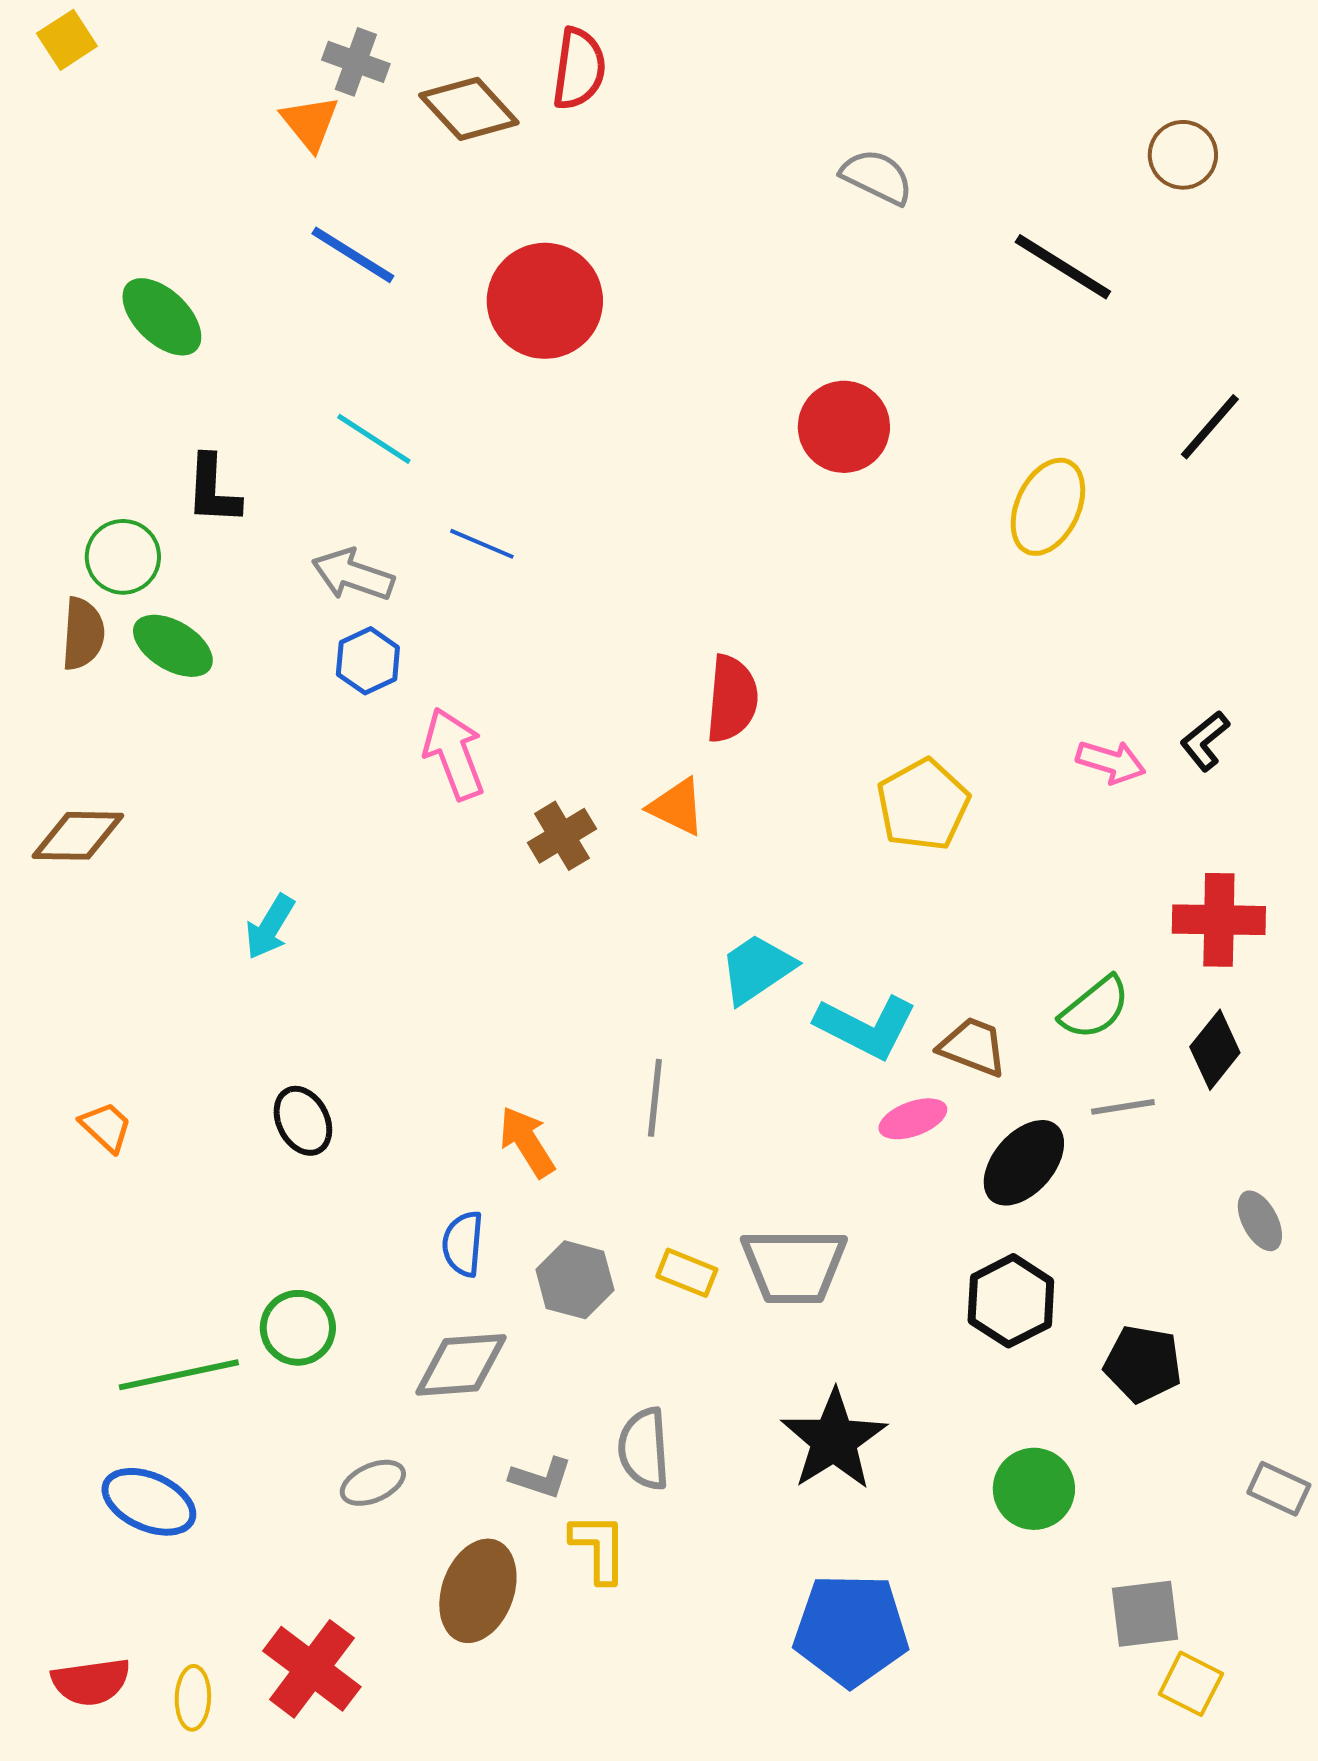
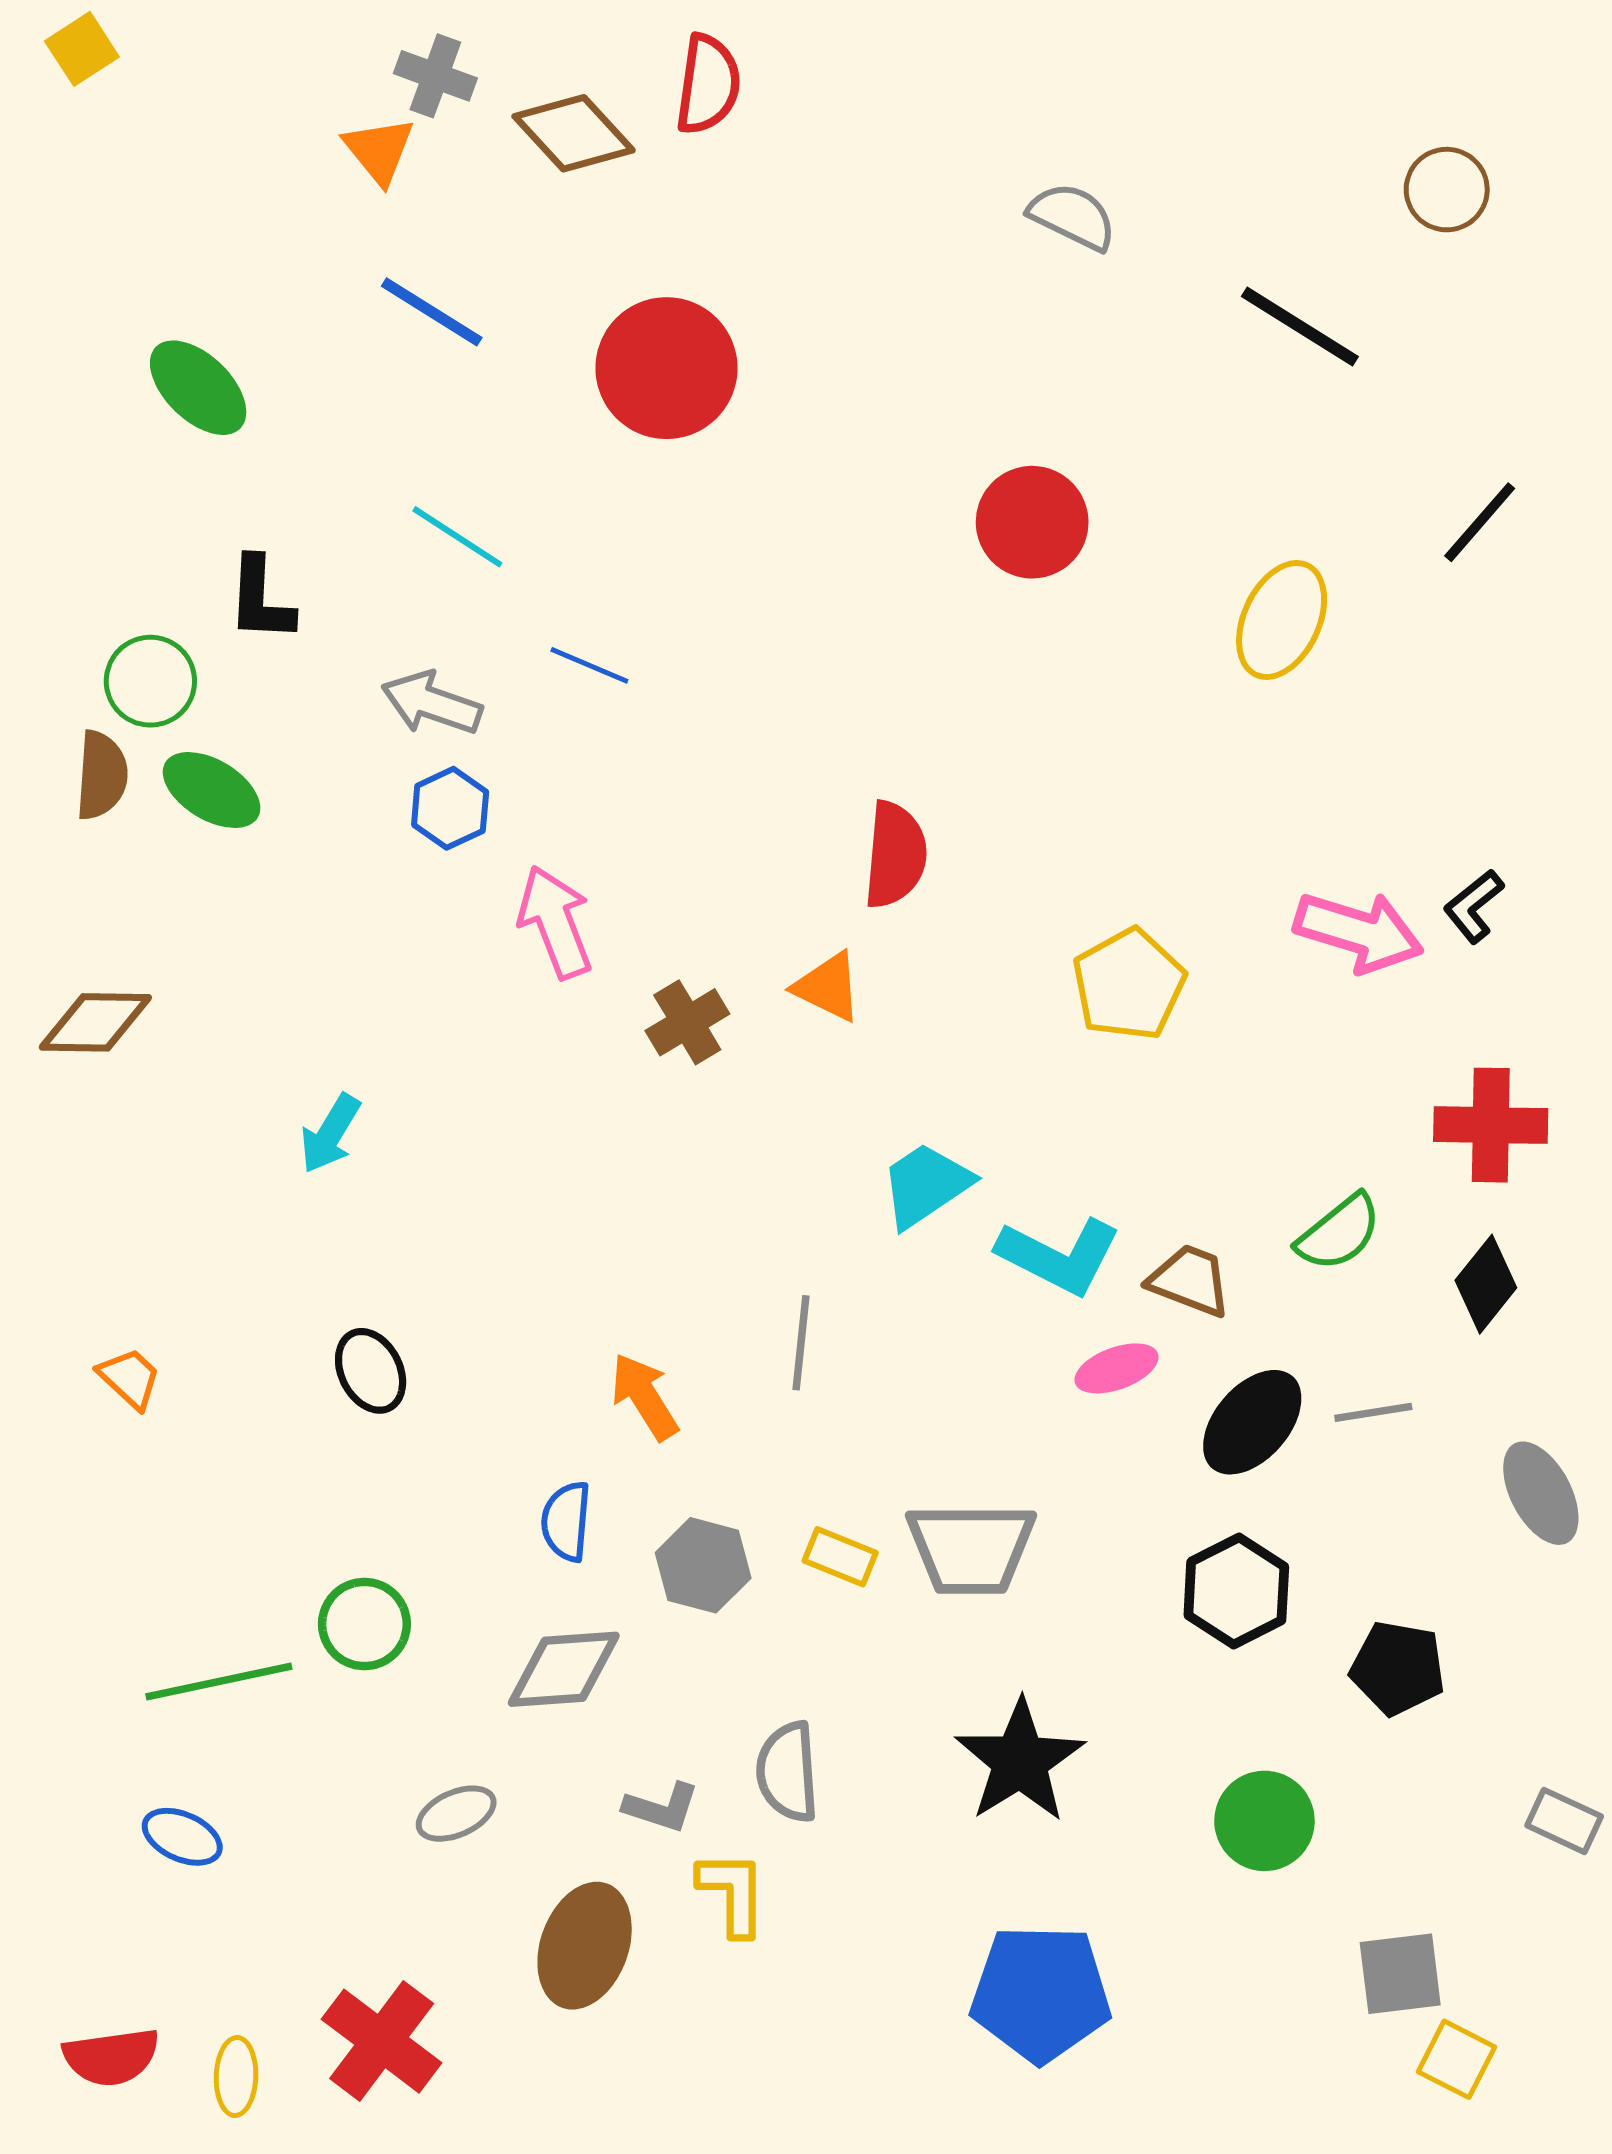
pink arrow: (1111, 762) -> (1359, 932), size x1.5
gray line: (1123, 1107) -> (1373, 1412), moved
gray ellipse: (1260, 1221) -> (1541, 1493), size x1.4
blue ellipse: (149, 1502) -> (182, 1837), size x0.7

